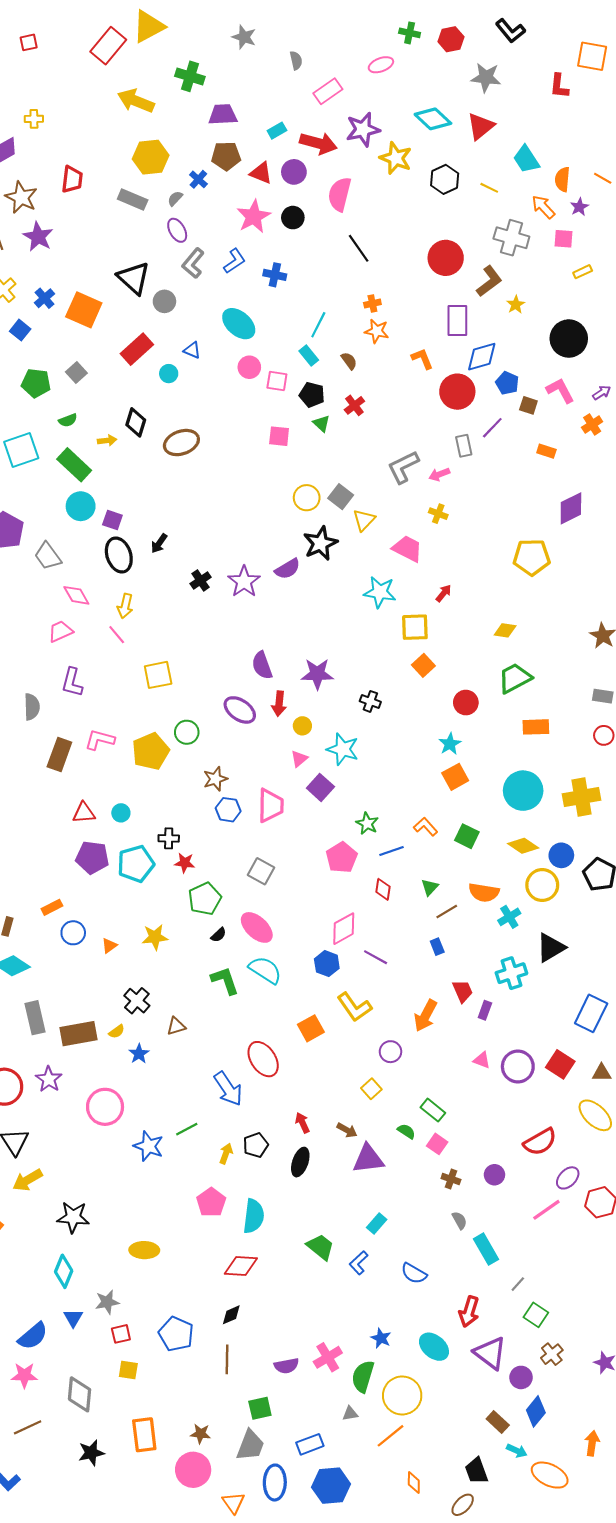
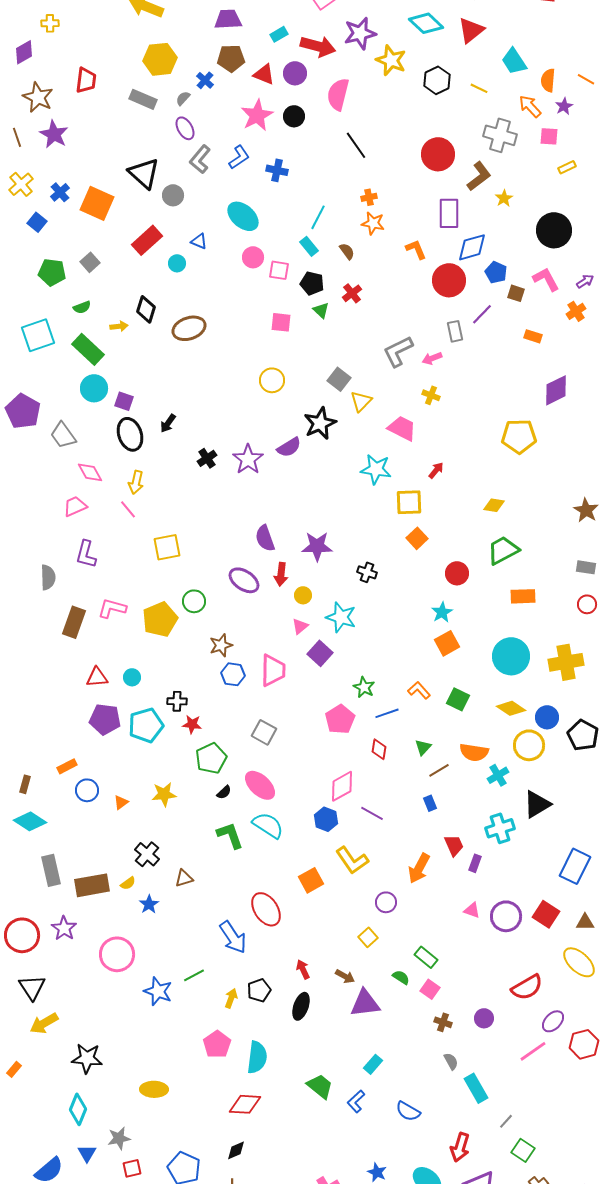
yellow circle: (307, 498) -> (272, 380), moved

